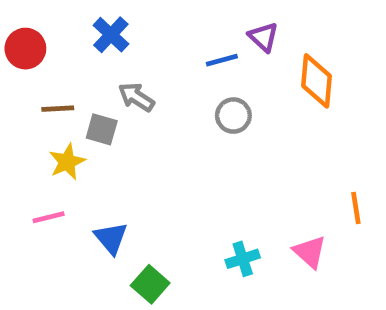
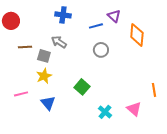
blue cross: (111, 35) -> (63, 15), moved, turned -35
yellow star: (67, 162) -> (44, 76), moved
cyan cross: (243, 259) -> (105, 112), turned -32
green square: (150, 284) -> (82, 87), moved

